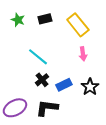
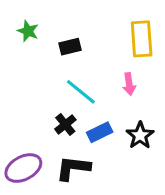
black rectangle: (45, 19) -> (70, 47), moved
yellow rectangle: (78, 25) -> (142, 39), moved, turned 35
cyan line: (38, 57) -> (81, 92), moved

